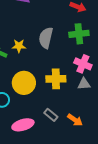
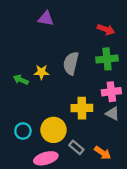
pink cross: (83, 64) -> (111, 92), turned -30
yellow circle: (24, 83) -> (53, 130), moved
gray triangle: (84, 84) -> (112, 114), turned 32

